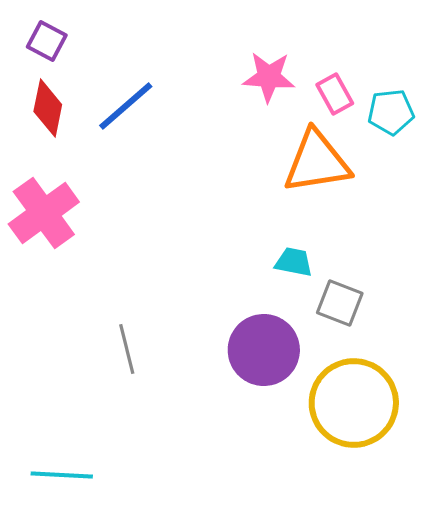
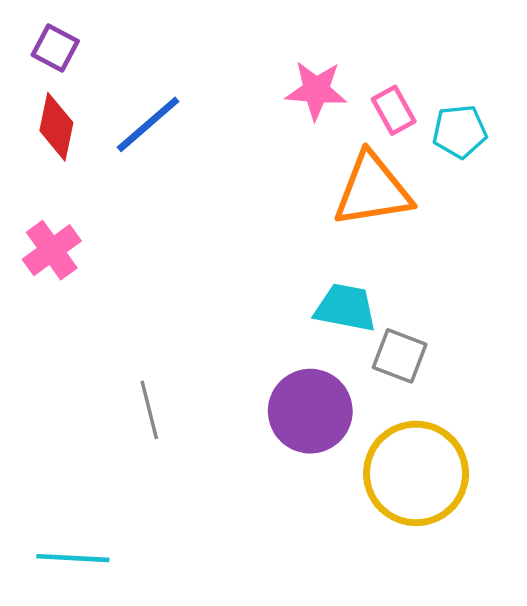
pink cross: (44, 213) -> (52, 250), size x0.7
cyan trapezoid: (294, 262) -> (346, 308), size x1.4

